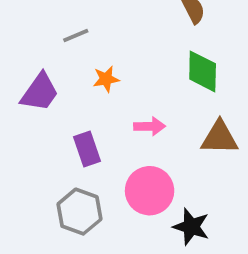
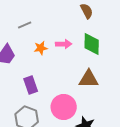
pink arrow: (150, 126) -> (64, 44), moved
brown triangle: (220, 138) -> (89, 79), moved

